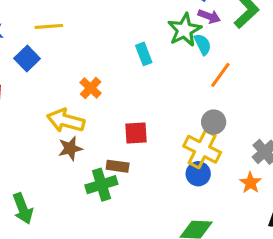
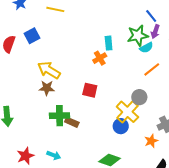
purple arrow: (209, 16) -> (155, 32), turned 72
cyan semicircle: (203, 44) -> (146, 48), turned 72
blue square: (27, 59) -> (32, 36), moved
orange cross: (91, 88) -> (100, 58), moved
brown rectangle: (118, 166) -> (72, 122), moved

